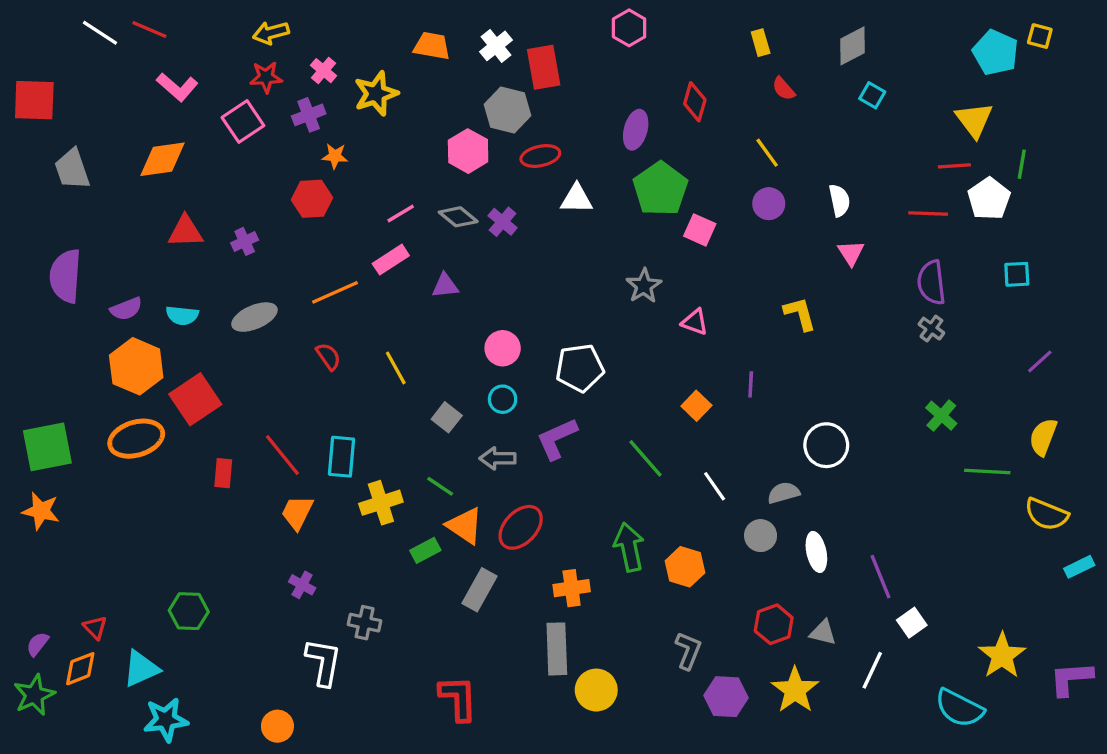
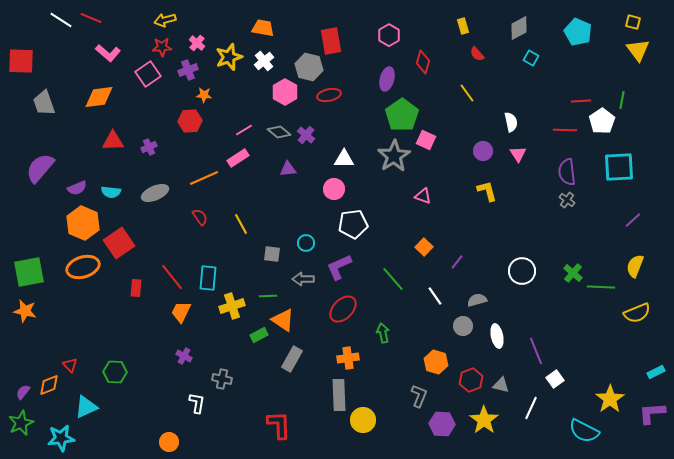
pink hexagon: (629, 28) -> (389, 35), moved
white cross: (496, 46) -> (264, 61), moved
cyan pentagon: (995, 52) -> (578, 32), moved
yellow triangle: (974, 120) -> (638, 50), moved
white triangle: (577, 199) -> (344, 159), moved
purple circle: (769, 204) -> (483, 151), moved
cyan square: (1017, 274) -> (619, 167), size x1.8
purple semicircle: (65, 276) -> (40, 168), turned 36
purple triangle: (445, 286) -> (288, 169), moved
gray star: (644, 286) -> (394, 156), moved, size x1.5
pink circle: (503, 348) -> (334, 189), moved
purple line: (751, 384) -> (457, 262), moved, turned 35
green cross: (941, 416) -> (573, 273), moved
gray square: (447, 417) -> (272, 254), turned -30
white circle: (826, 445) -> (522, 271), moved
green line: (440, 486) -> (268, 296), turned -36
yellow semicircle: (1046, 514) -> (637, 313), turned -44
red ellipse: (521, 527) -> (343, 309), moved
green arrow: (629, 547) -> (383, 333), size x0.7
orange hexagon: (685, 567) -> (436, 362), moved
cyan rectangle: (1079, 567) -> (656, 372), moved
red triangle: (95, 628) -> (70, 365), moved
white L-shape: (323, 662) -> (197, 403), size x0.7
orange diamond: (80, 669) -> (49, 385), moved
cyan star: (166, 720) -> (61, 438), moved

